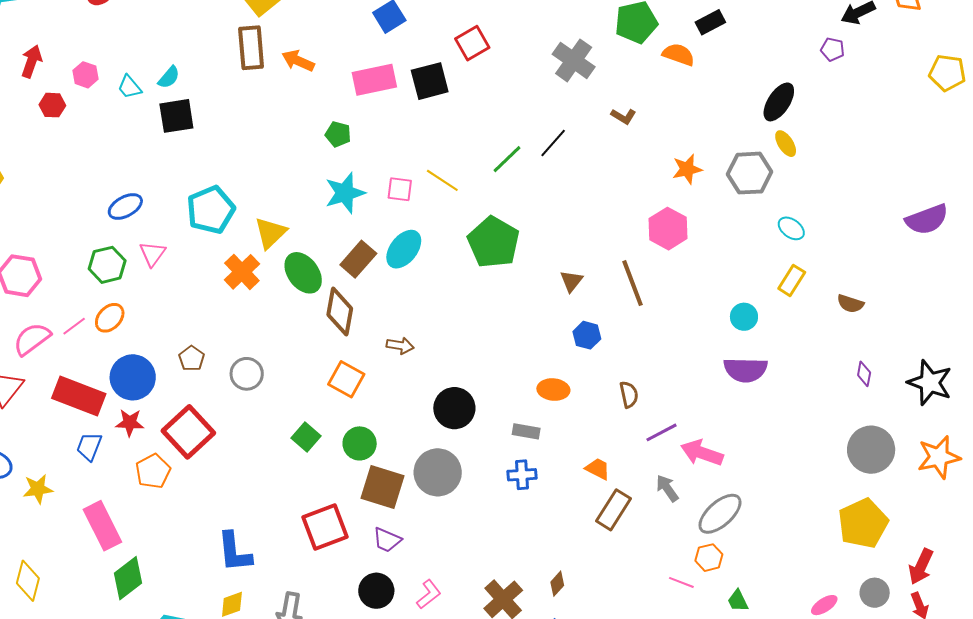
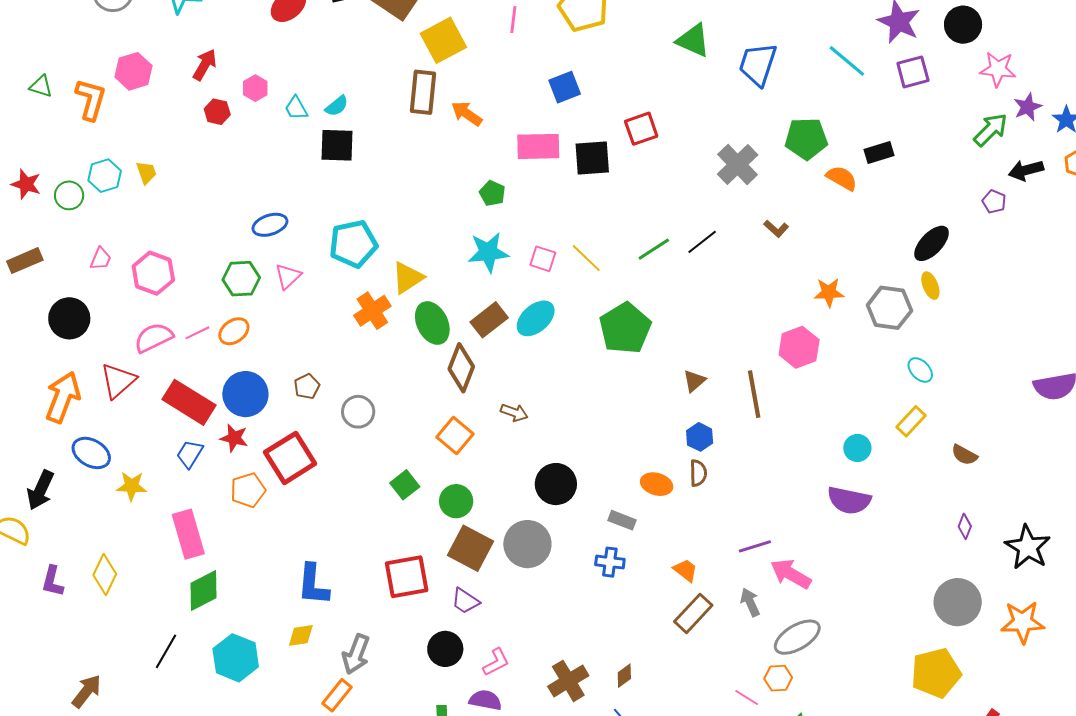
brown semicircle: (629, 395) -> (698, 473), moved

